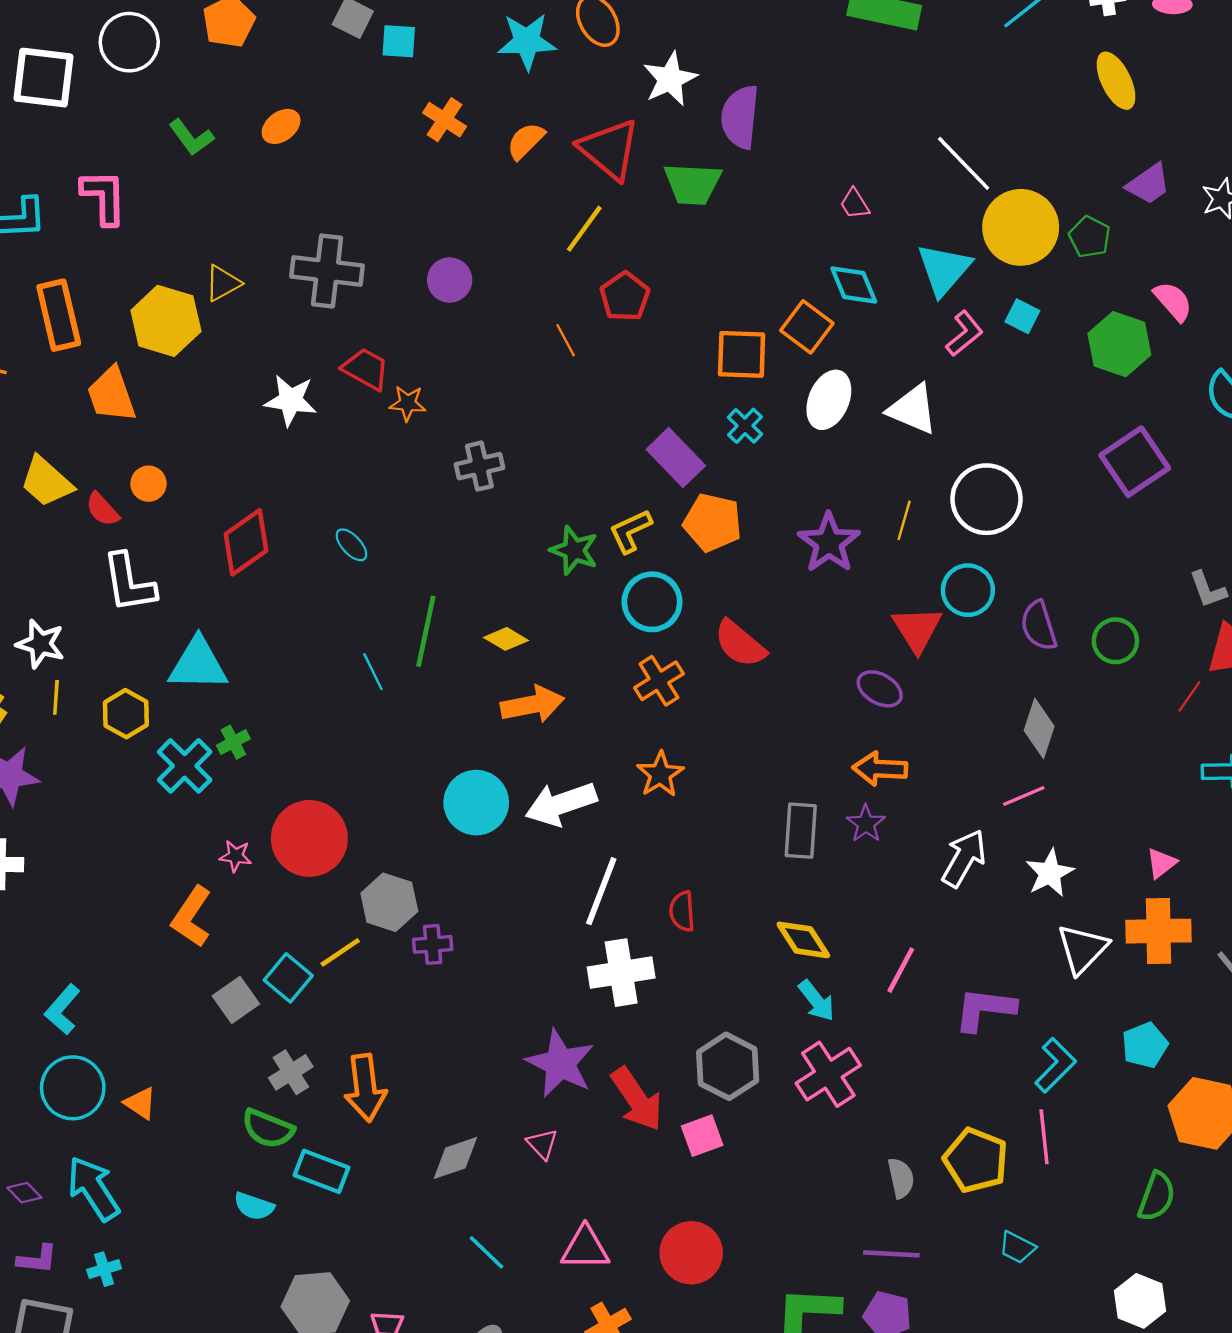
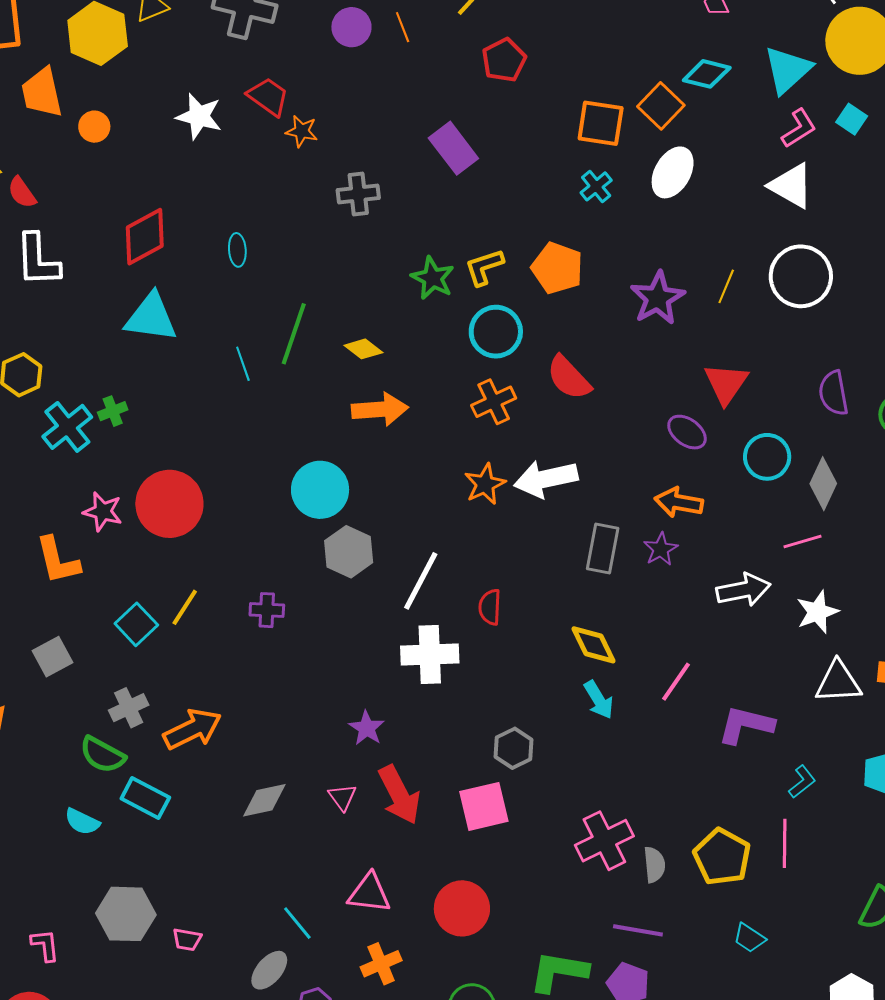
cyan diamond: (854, 285) -> (707, 74), turned -60
orange line: (566, 340) -> (403, 27), moved
white triangle: (913, 409) -> (791, 186), moved
purple rectangle: (676, 457) -> (453, 148), moved
orange circle: (149, 484) -> (94, 127), moved
cyan ellipse: (351, 545) -> (237, 250), turned 32
cyan circle: (968, 590) -> (767, 457), moved
cyan triangle: (198, 664) -> (151, 317), moved
white arrow: (561, 804) -> (546, 479), moved
pink star: (236, 856) -> (103, 512), size x1.4
white arrow: (964, 858) -> (743, 590), turned 42
gray hexagon: (389, 902) -> (349, 552), moved
orange L-shape: (192, 917) -> (58, 560), turned -54
white triangle: (1083, 949) -> (838, 682), turned 36
yellow line: (340, 952) -> (185, 607), turned -30
gray square: (236, 1000) -> (53, 657), moved
purple star: (560, 1063) -> (367, 728), size x0.6
cyan L-shape: (1055, 1065) -> (802, 782), size x0.7
gray hexagon: (728, 1066) -> (514, 748), size x0.7
pink cross: (828, 1074) -> (604, 841), moved
orange arrow: (365, 1088) -> (193, 729), turned -116
red arrow: (637, 1099) -> (399, 795), moved
pink square: (702, 1136) -> (484, 806), size x1.4
cyan line: (487, 1252) -> (297, 923), moved

